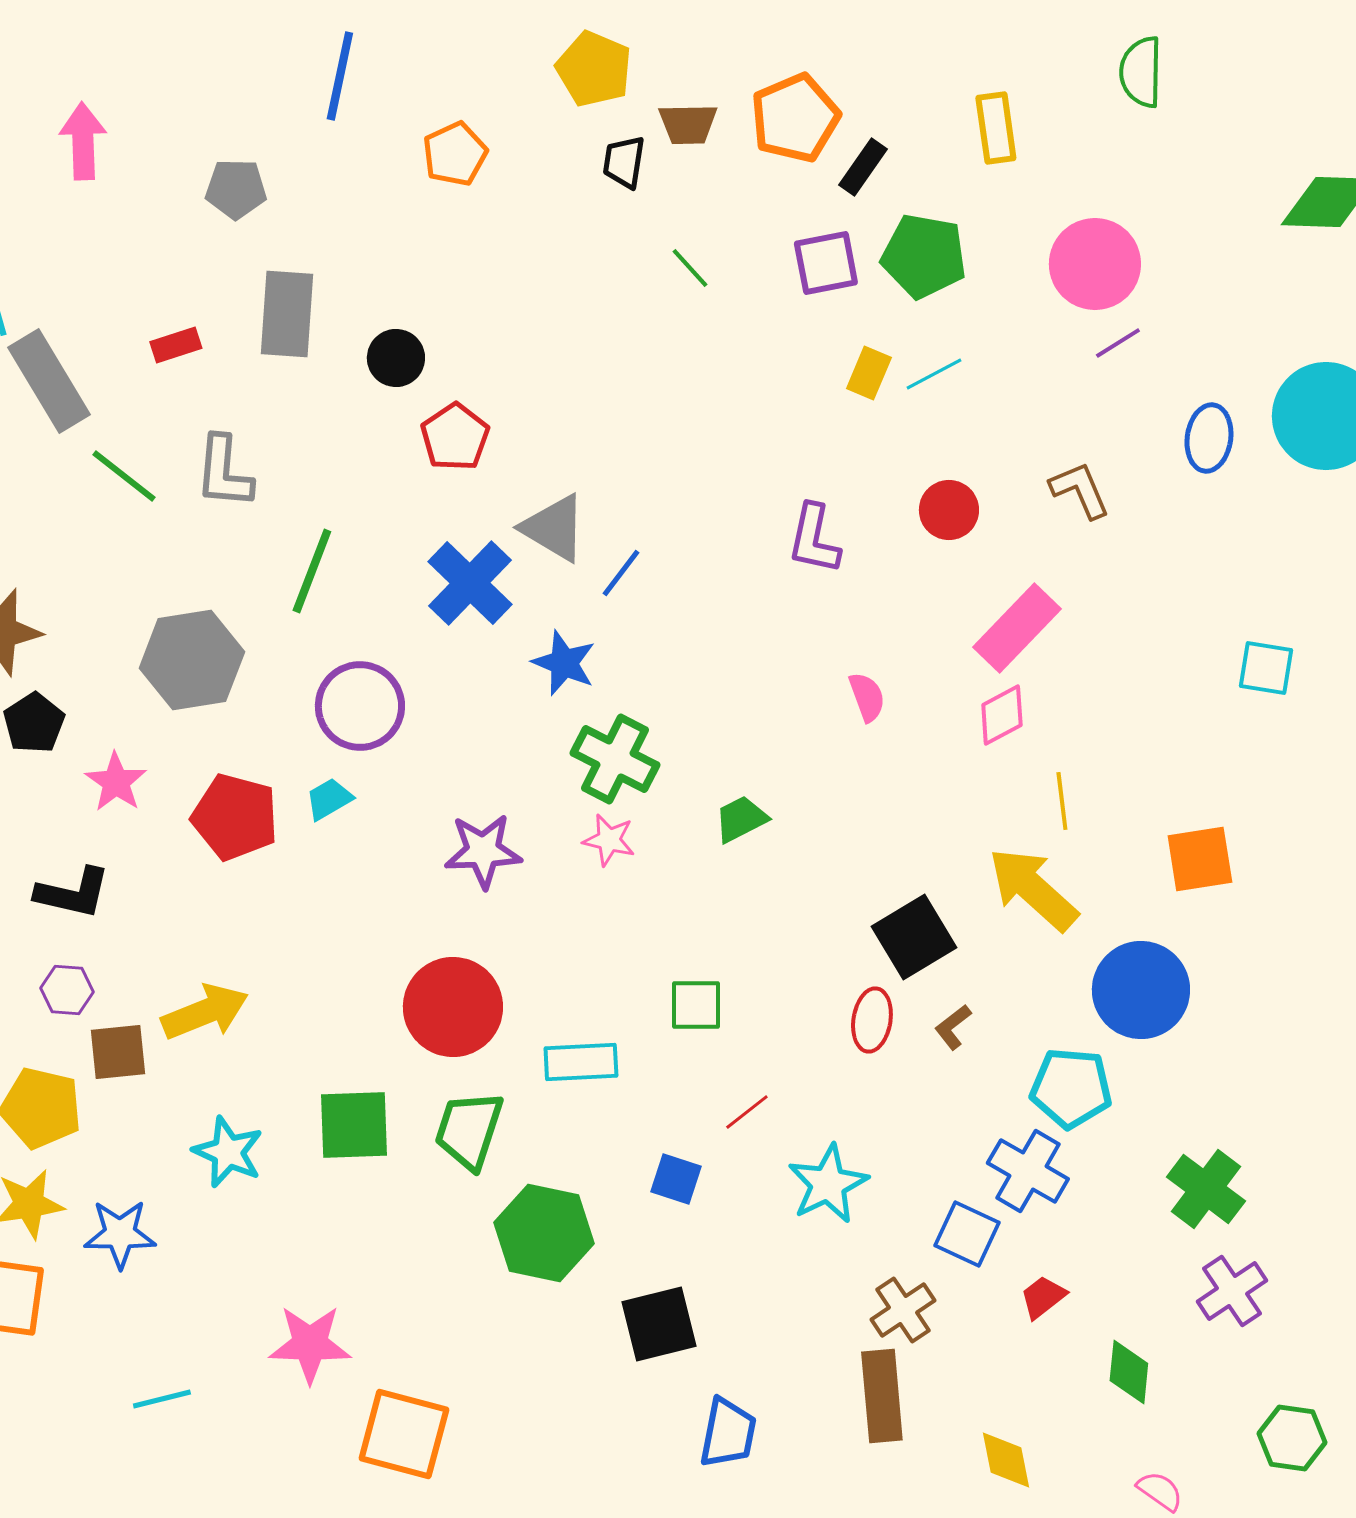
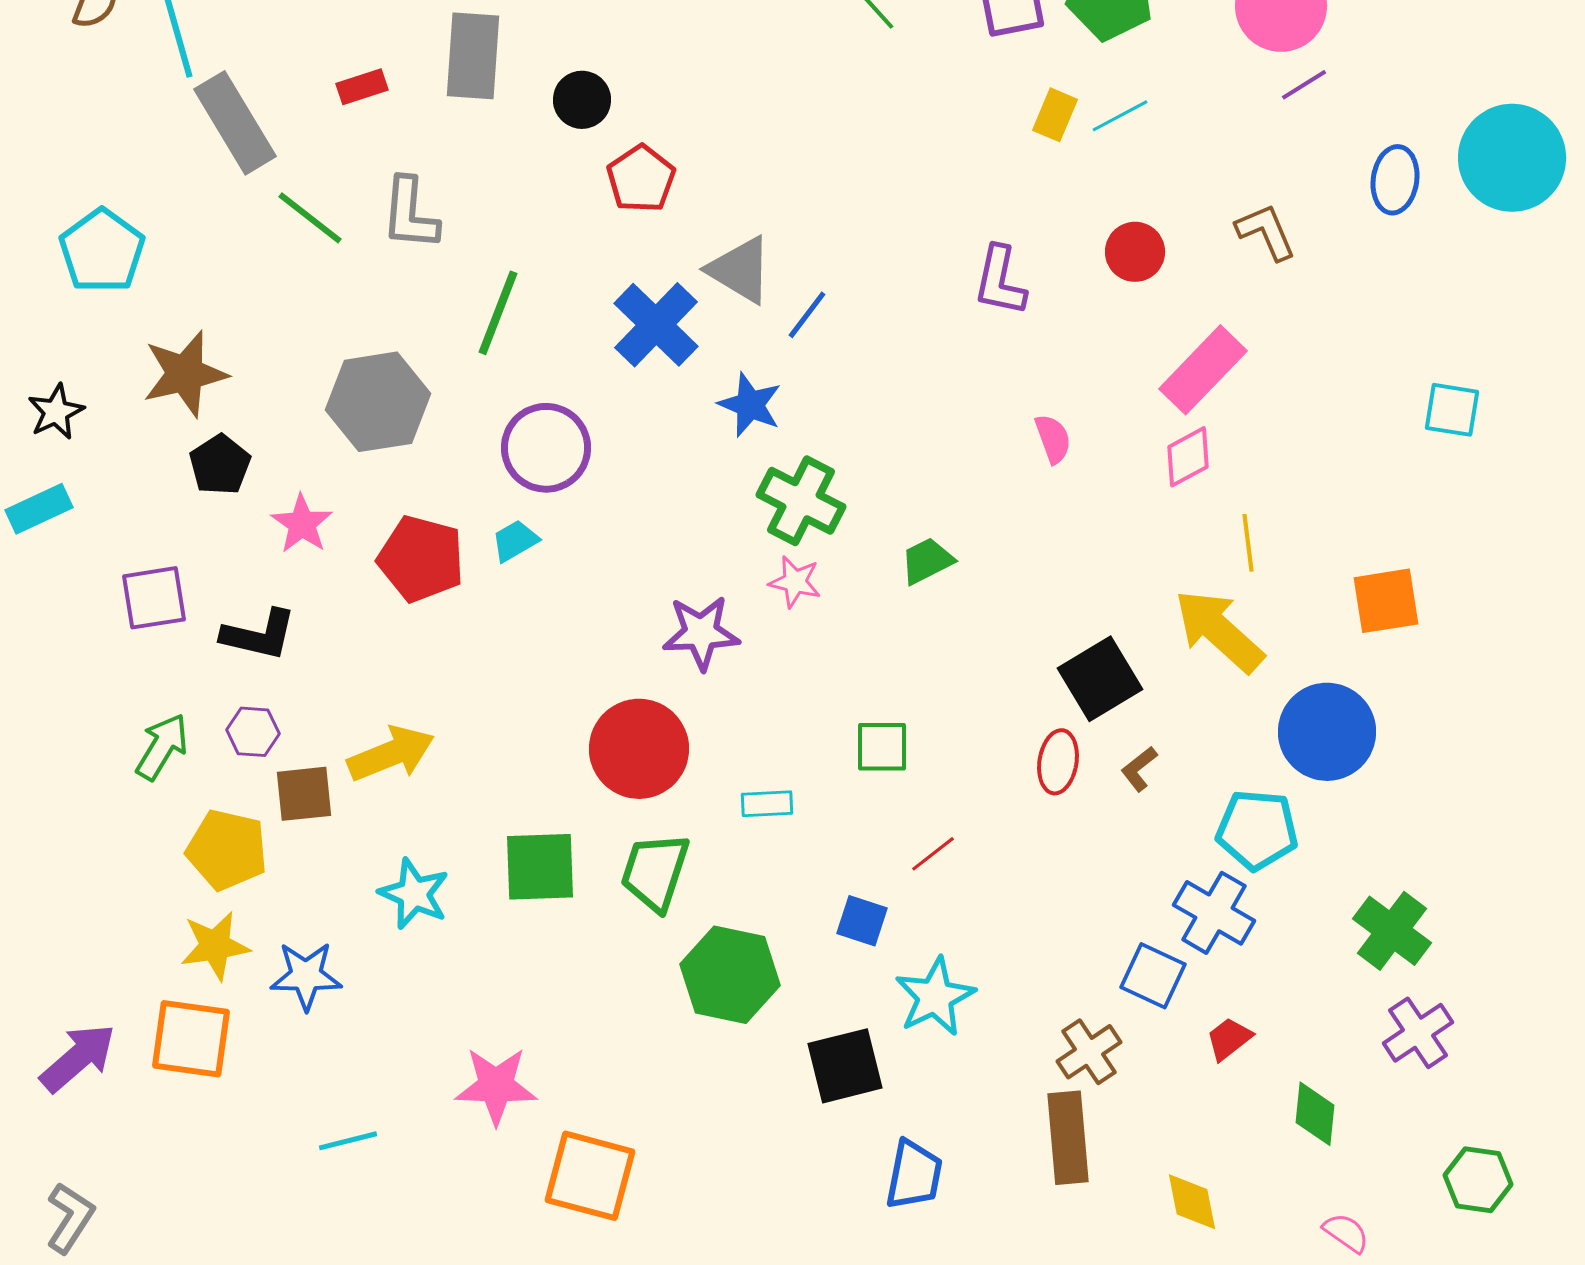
purple star: (483, 851) -> (701, 633), moved
cyan rectangle: (581, 1062) -> (767, 804), size x0.7
cyan star: (828, 1184) -> (935, 997), moved

